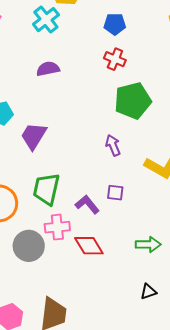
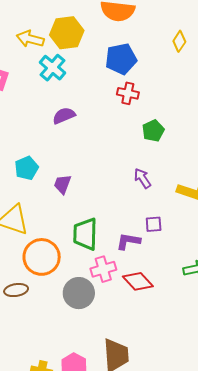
blue pentagon: (115, 24) -> (121, 59), size x1.4
green pentagon: (133, 101) -> (153, 131), size x0.6
purple trapezoid: (34, 136) -> (63, 184), size x0.7
purple L-shape: (87, 204) -> (128, 241), turned -30

